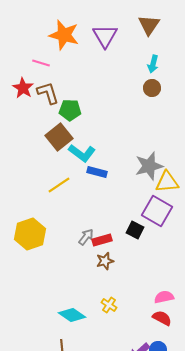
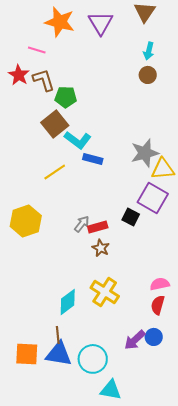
brown star: (105, 261) -> (101, 248), turned -30
yellow cross: (109, 305) -> (105, 292), size x1.8
cyan diamond: (72, 315) -> (68, 302), turned -72
red semicircle: (162, 318) -> (158, 305), turned -102

